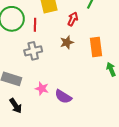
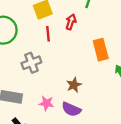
red line: (35, 25) -> (48, 34), moved
brown star: (67, 42) -> (74, 85), moved

